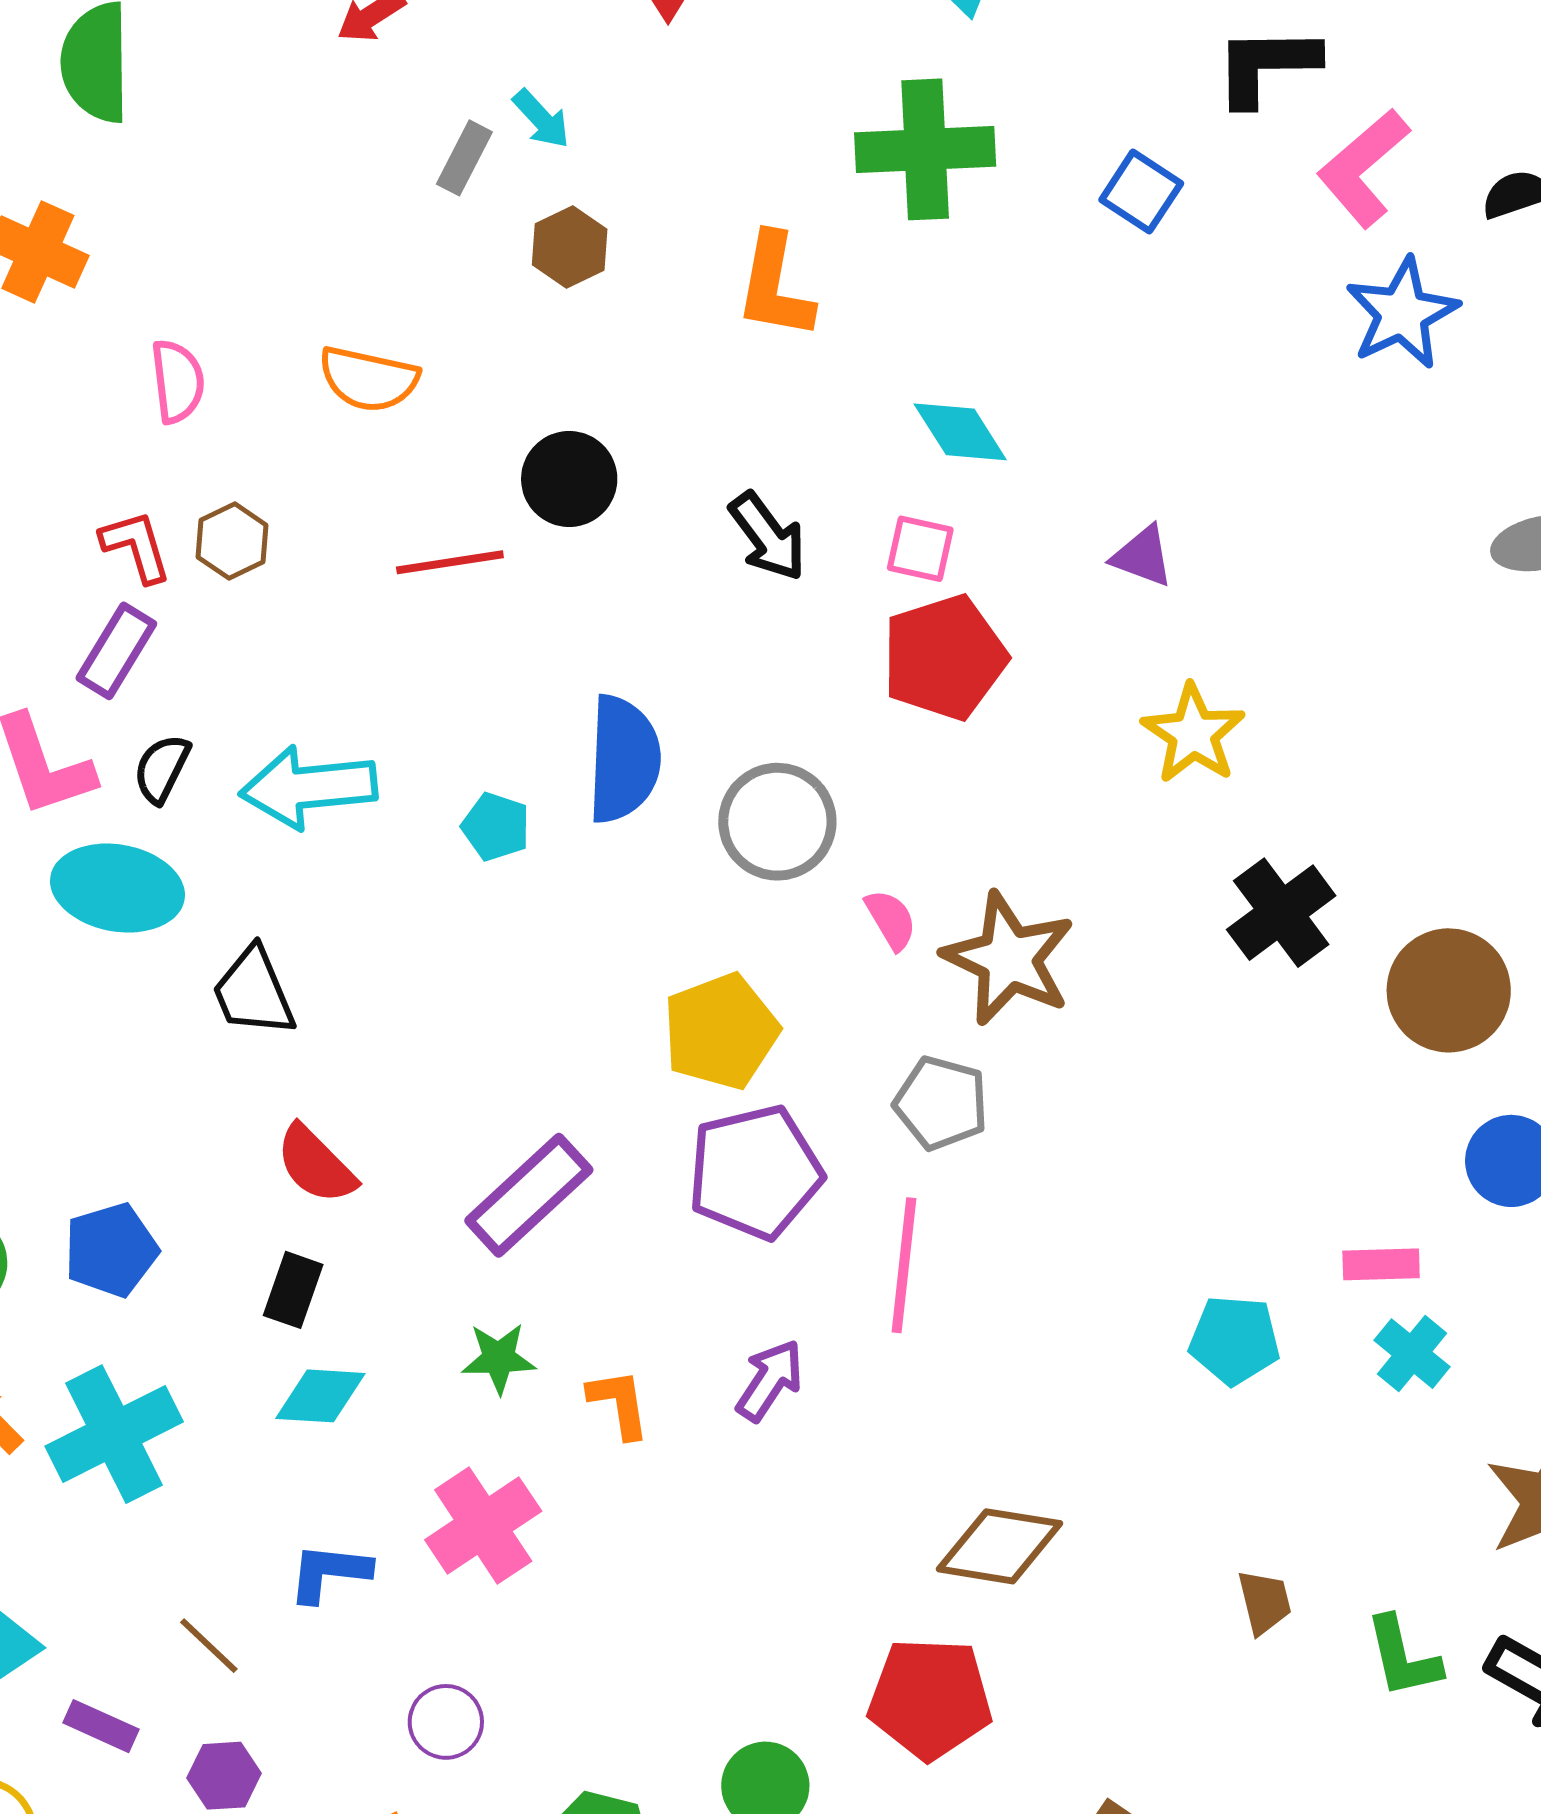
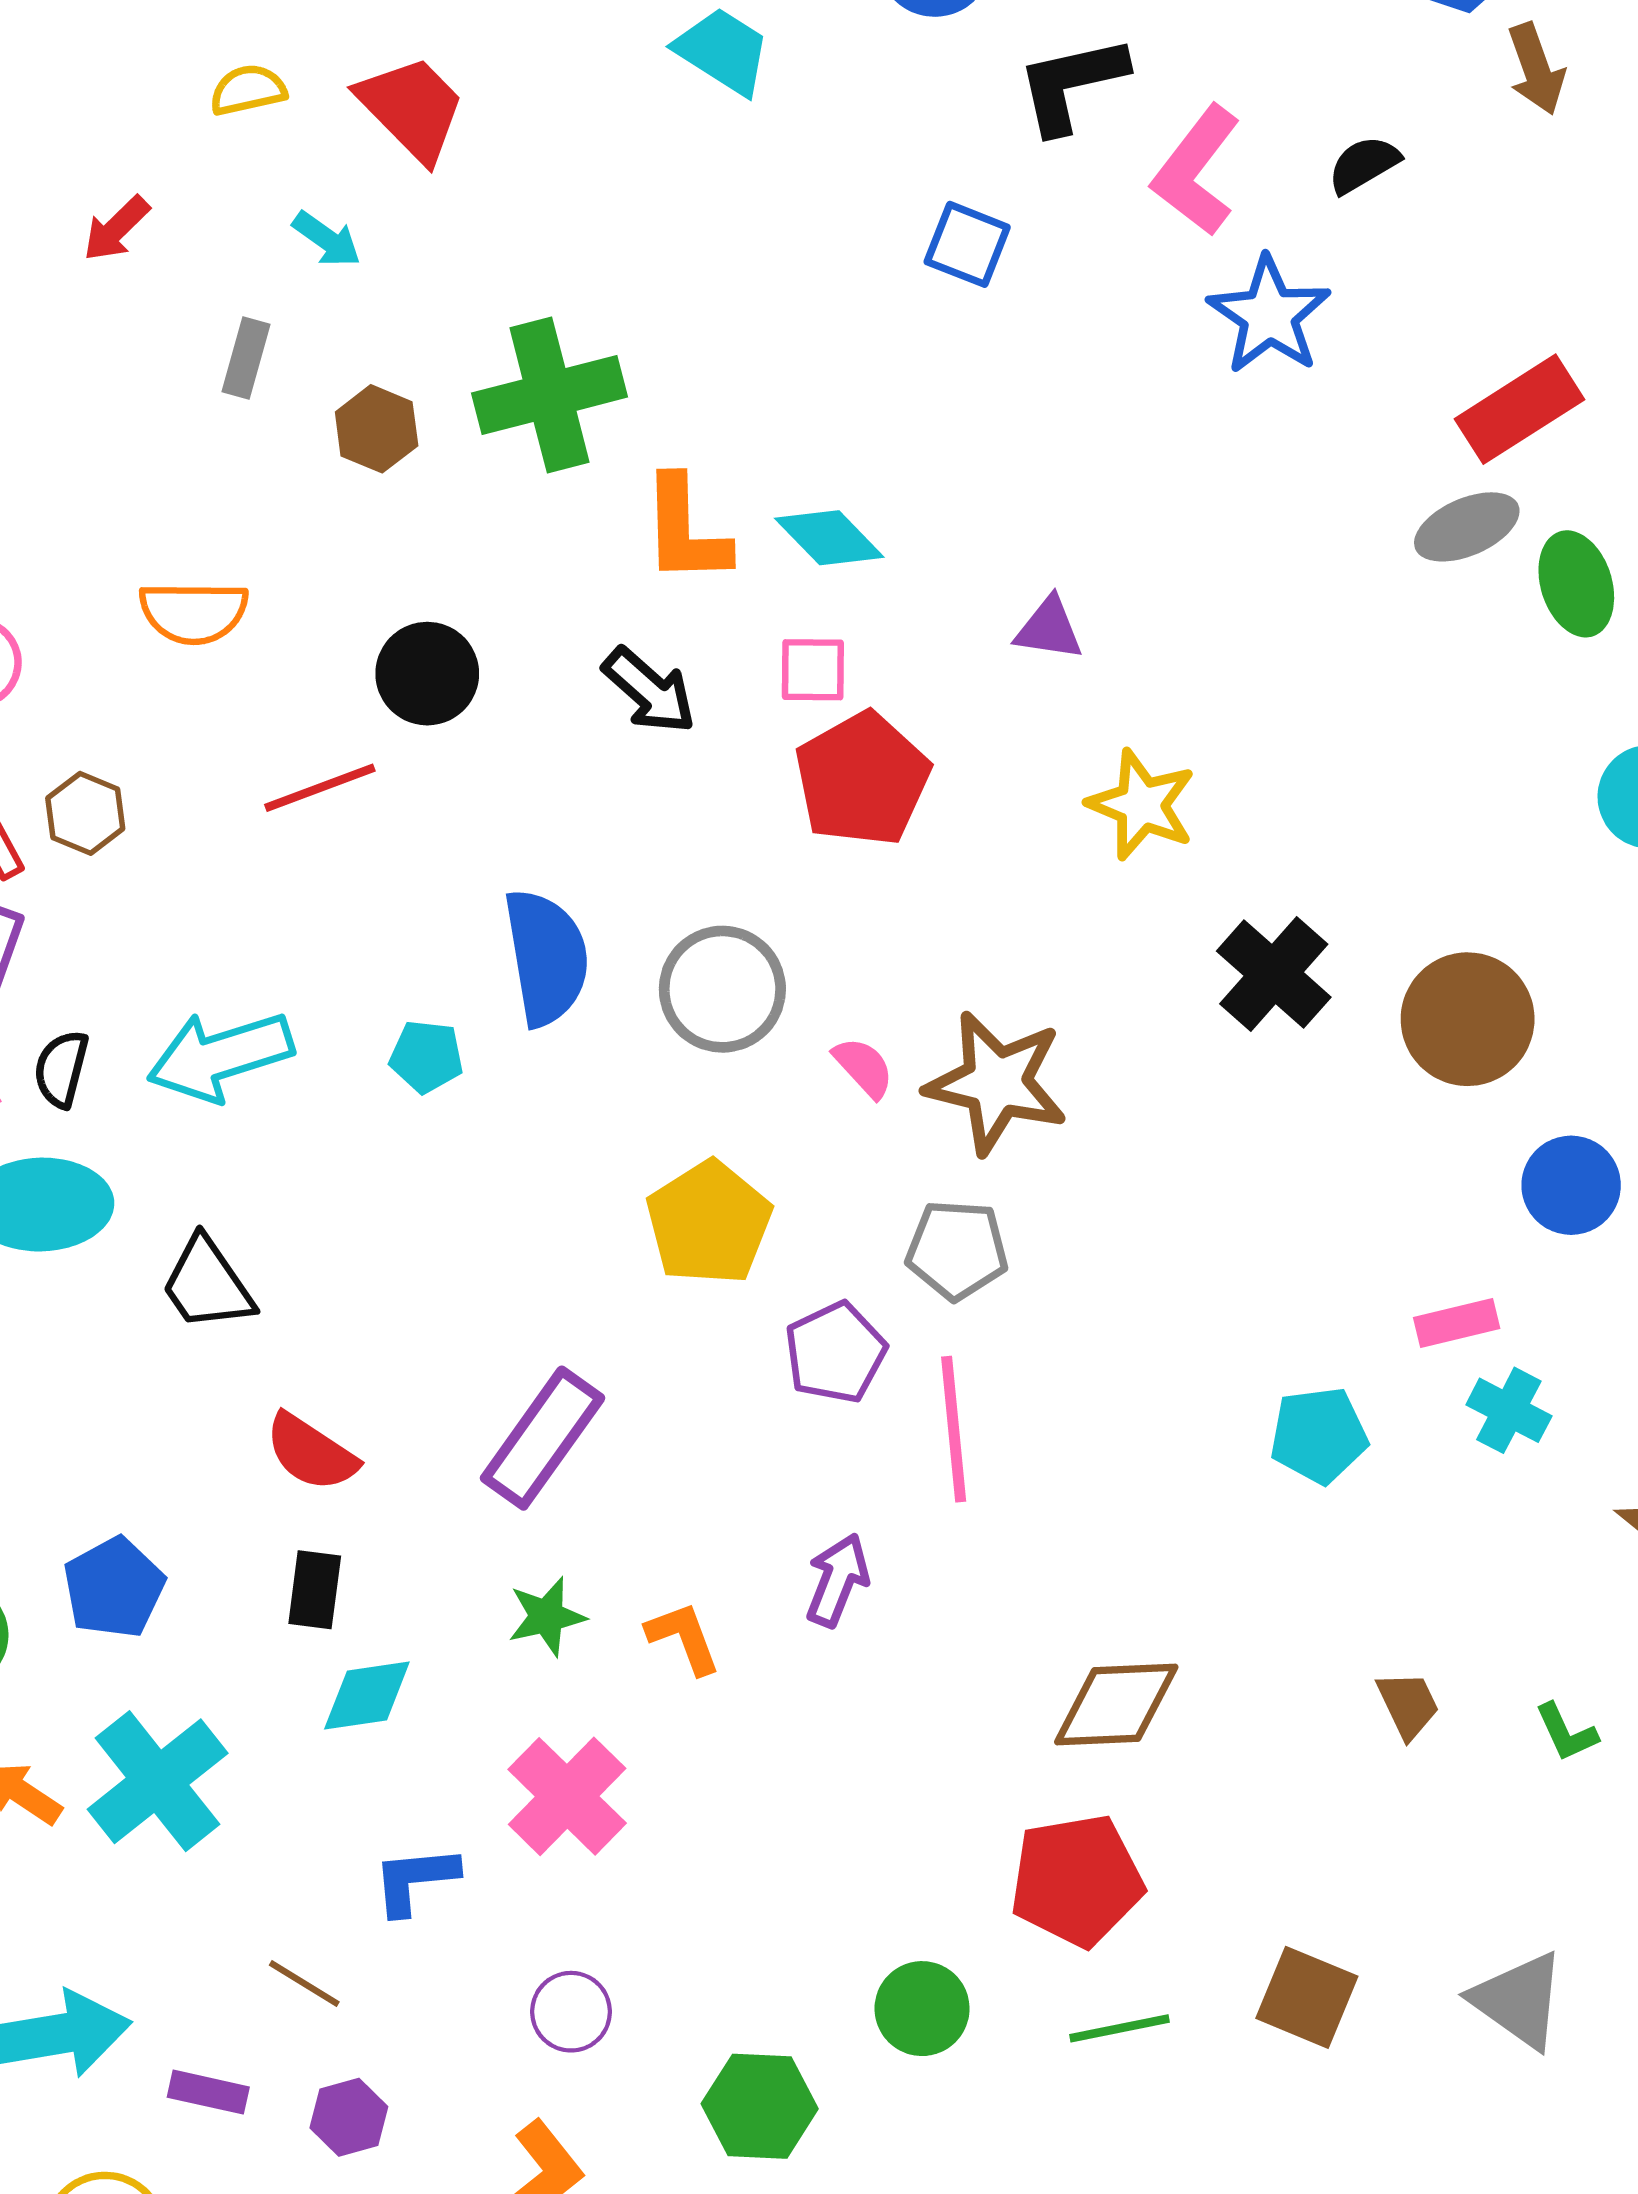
cyan arrow: (541, 119) -> (327, 239), moved
green cross: (925, 149) -> (549, 395), moved
orange L-shape: (775, 286) -> (685, 530), moved
purple pentagon: (755, 1172) -> (835, 1353), moved, size x0.7
green L-shape: (1403, 1657) -> (1566, 1732), size x0.7

